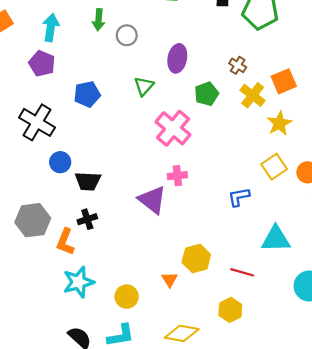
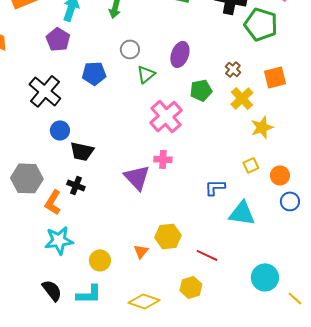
gray circle: (127, 35) -> (130, 49), moved
orange square: (284, 81) -> (275, 77), moved
yellow square: (274, 167) -> (251, 165), size x0.7
black cross: (87, 219) -> (76, 185), turned 30
cyan triangle: (276, 239) -> (242, 213), moved

